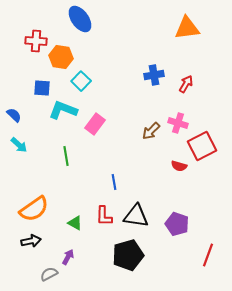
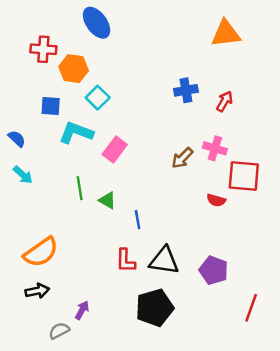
red square: (202, 146) -> (244, 176), turned 32
green triangle: (75, 223) -> (107, 200), moved

